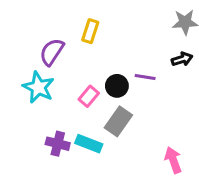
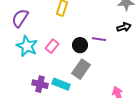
purple semicircle: (52, 52) -> (20, 18), moved
pink rectangle: (89, 96) -> (52, 46), moved

